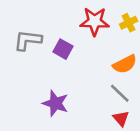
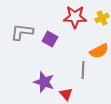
gray line: (120, 93) -> (83, 70), moved, turned 48
red triangle: (121, 118) -> (66, 94), moved

